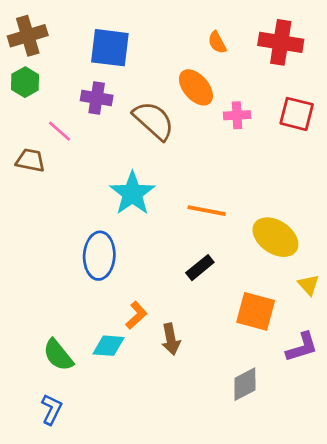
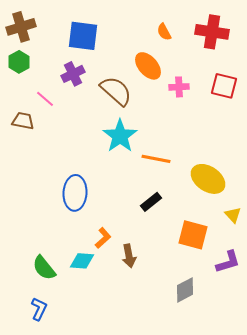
purple cross: (97, 98) -> (73, 74), turned -35
cyan star: (132, 193) -> (120, 136), moved

